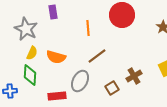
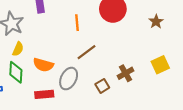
orange semicircle: (56, 57) -> (43, 65), moved

